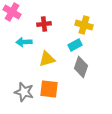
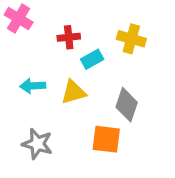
cyan arrow: (24, 42) -> (33, 86), moved
cyan rectangle: (75, 45) -> (92, 59), moved
orange square: (49, 89) -> (106, 139), moved

